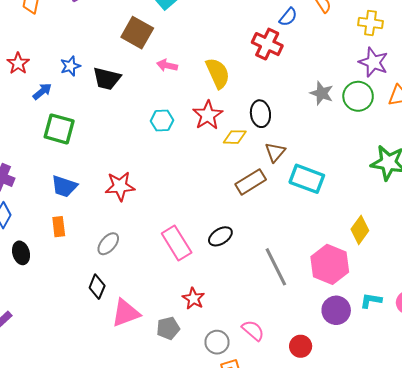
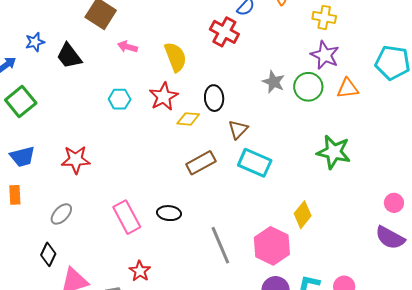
black trapezoid: (107, 79) -> (69, 56), turned 36
green square: (59, 129) -> (21, 102), turned 32
brown triangle: (275, 152) -> (238, 130), moved
blue trapezoid: (64, 186) -> (22, 157), turned -36
black ellipse: (220, 236) -> (169, 213), turned 35

